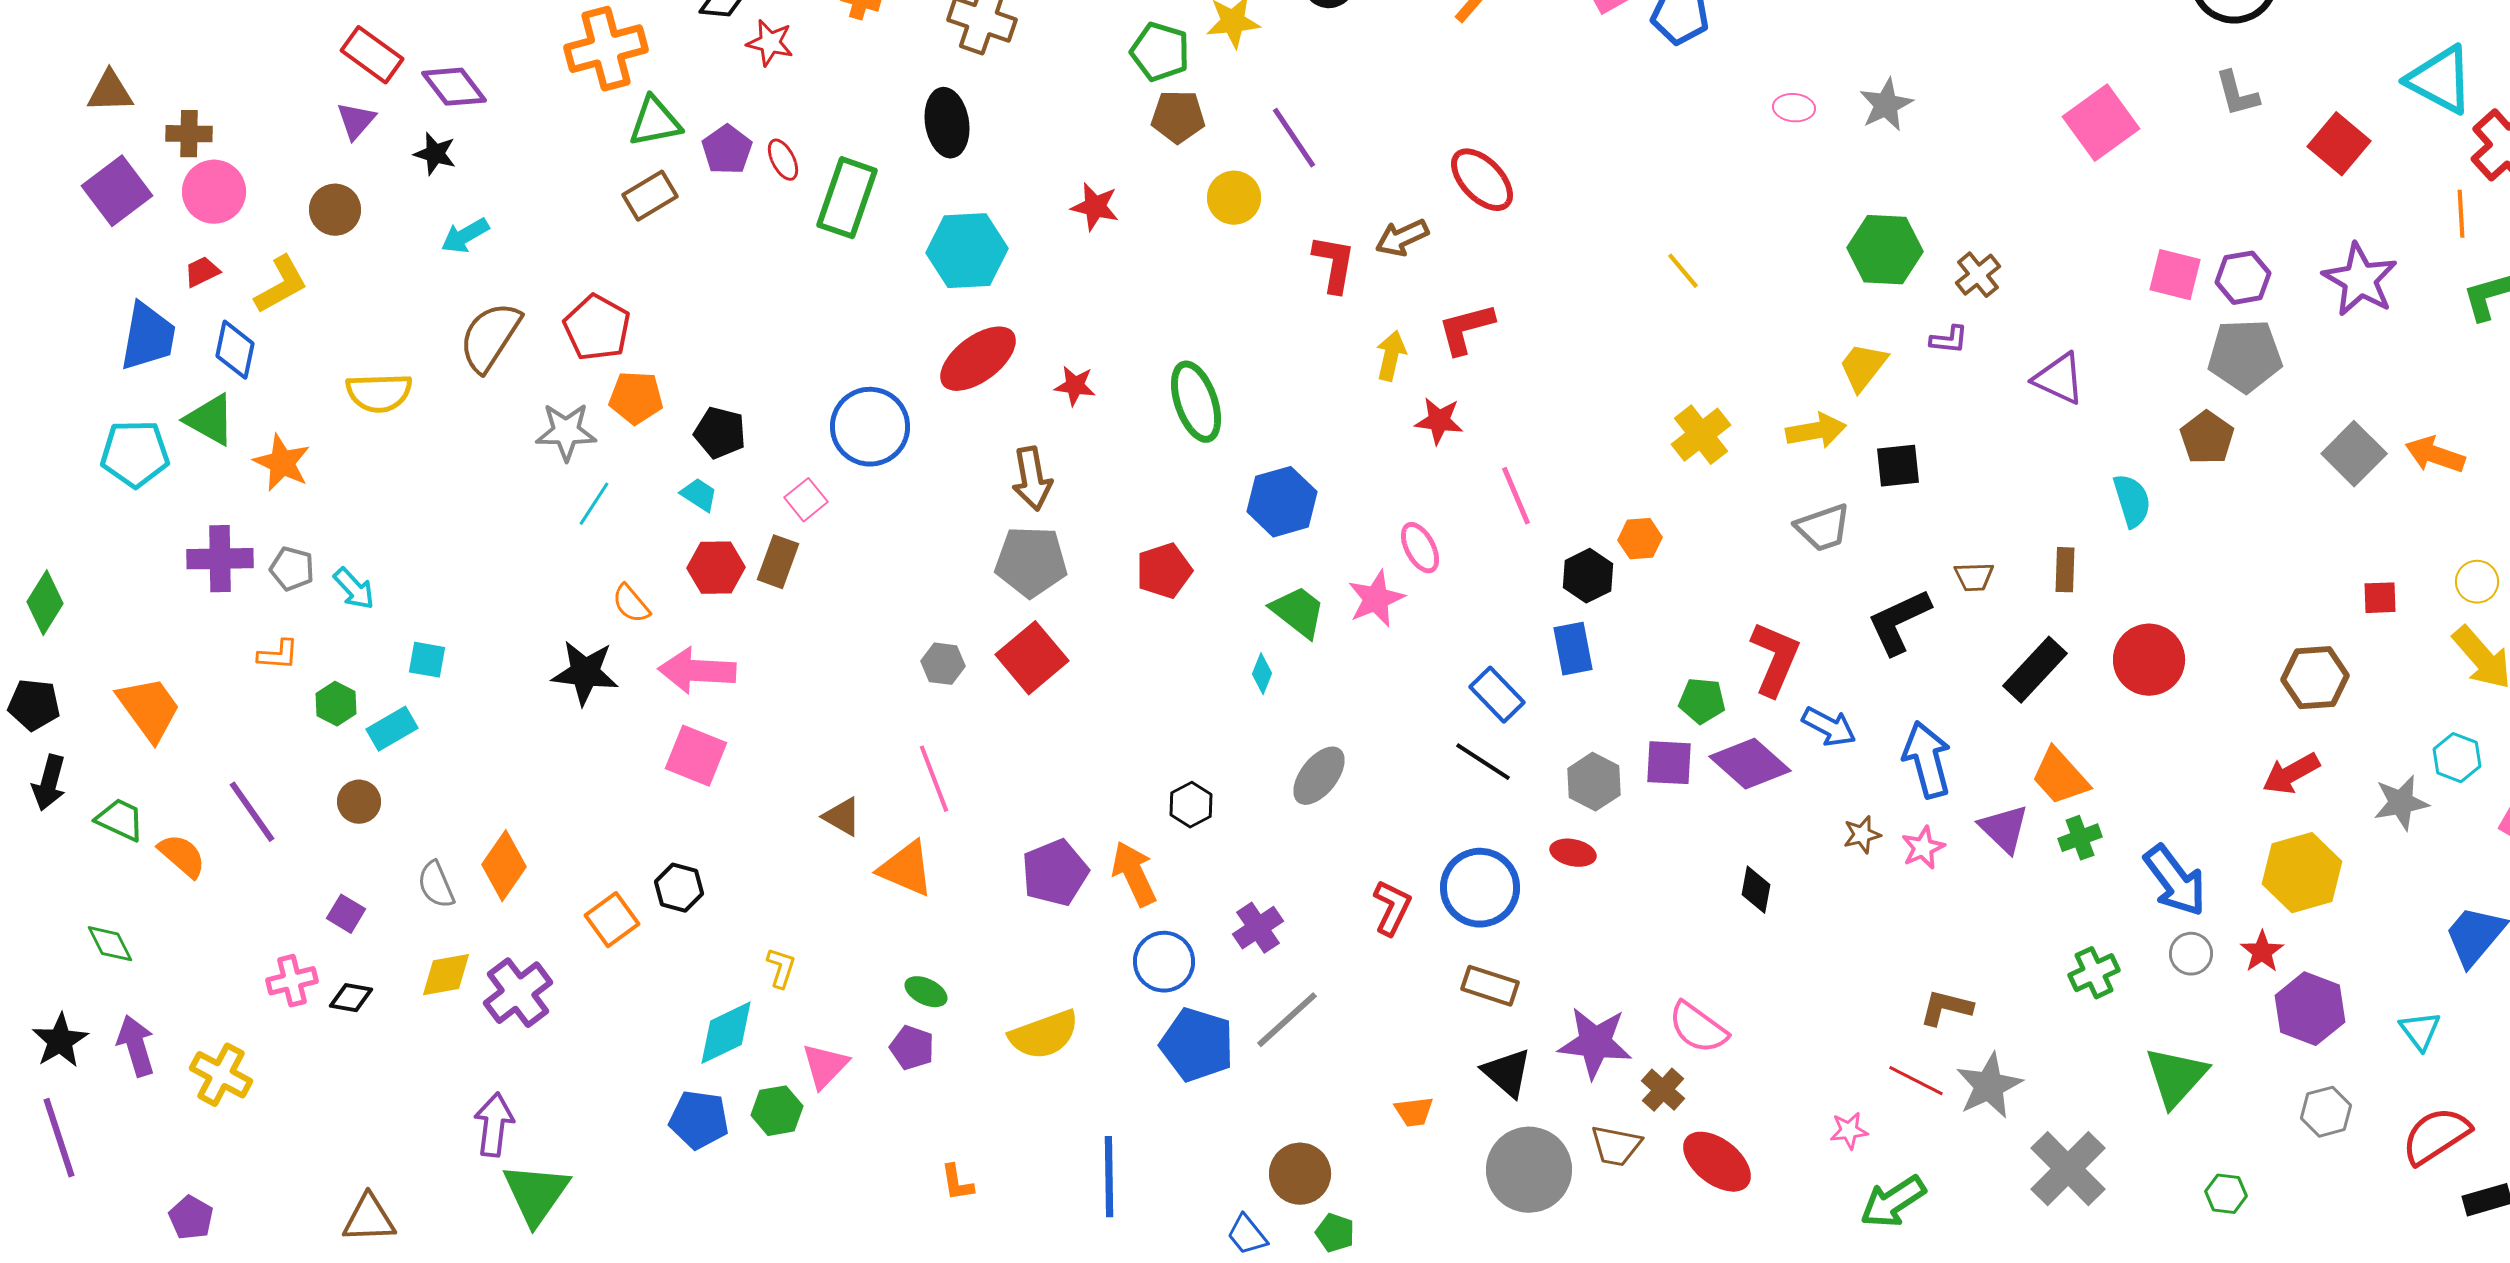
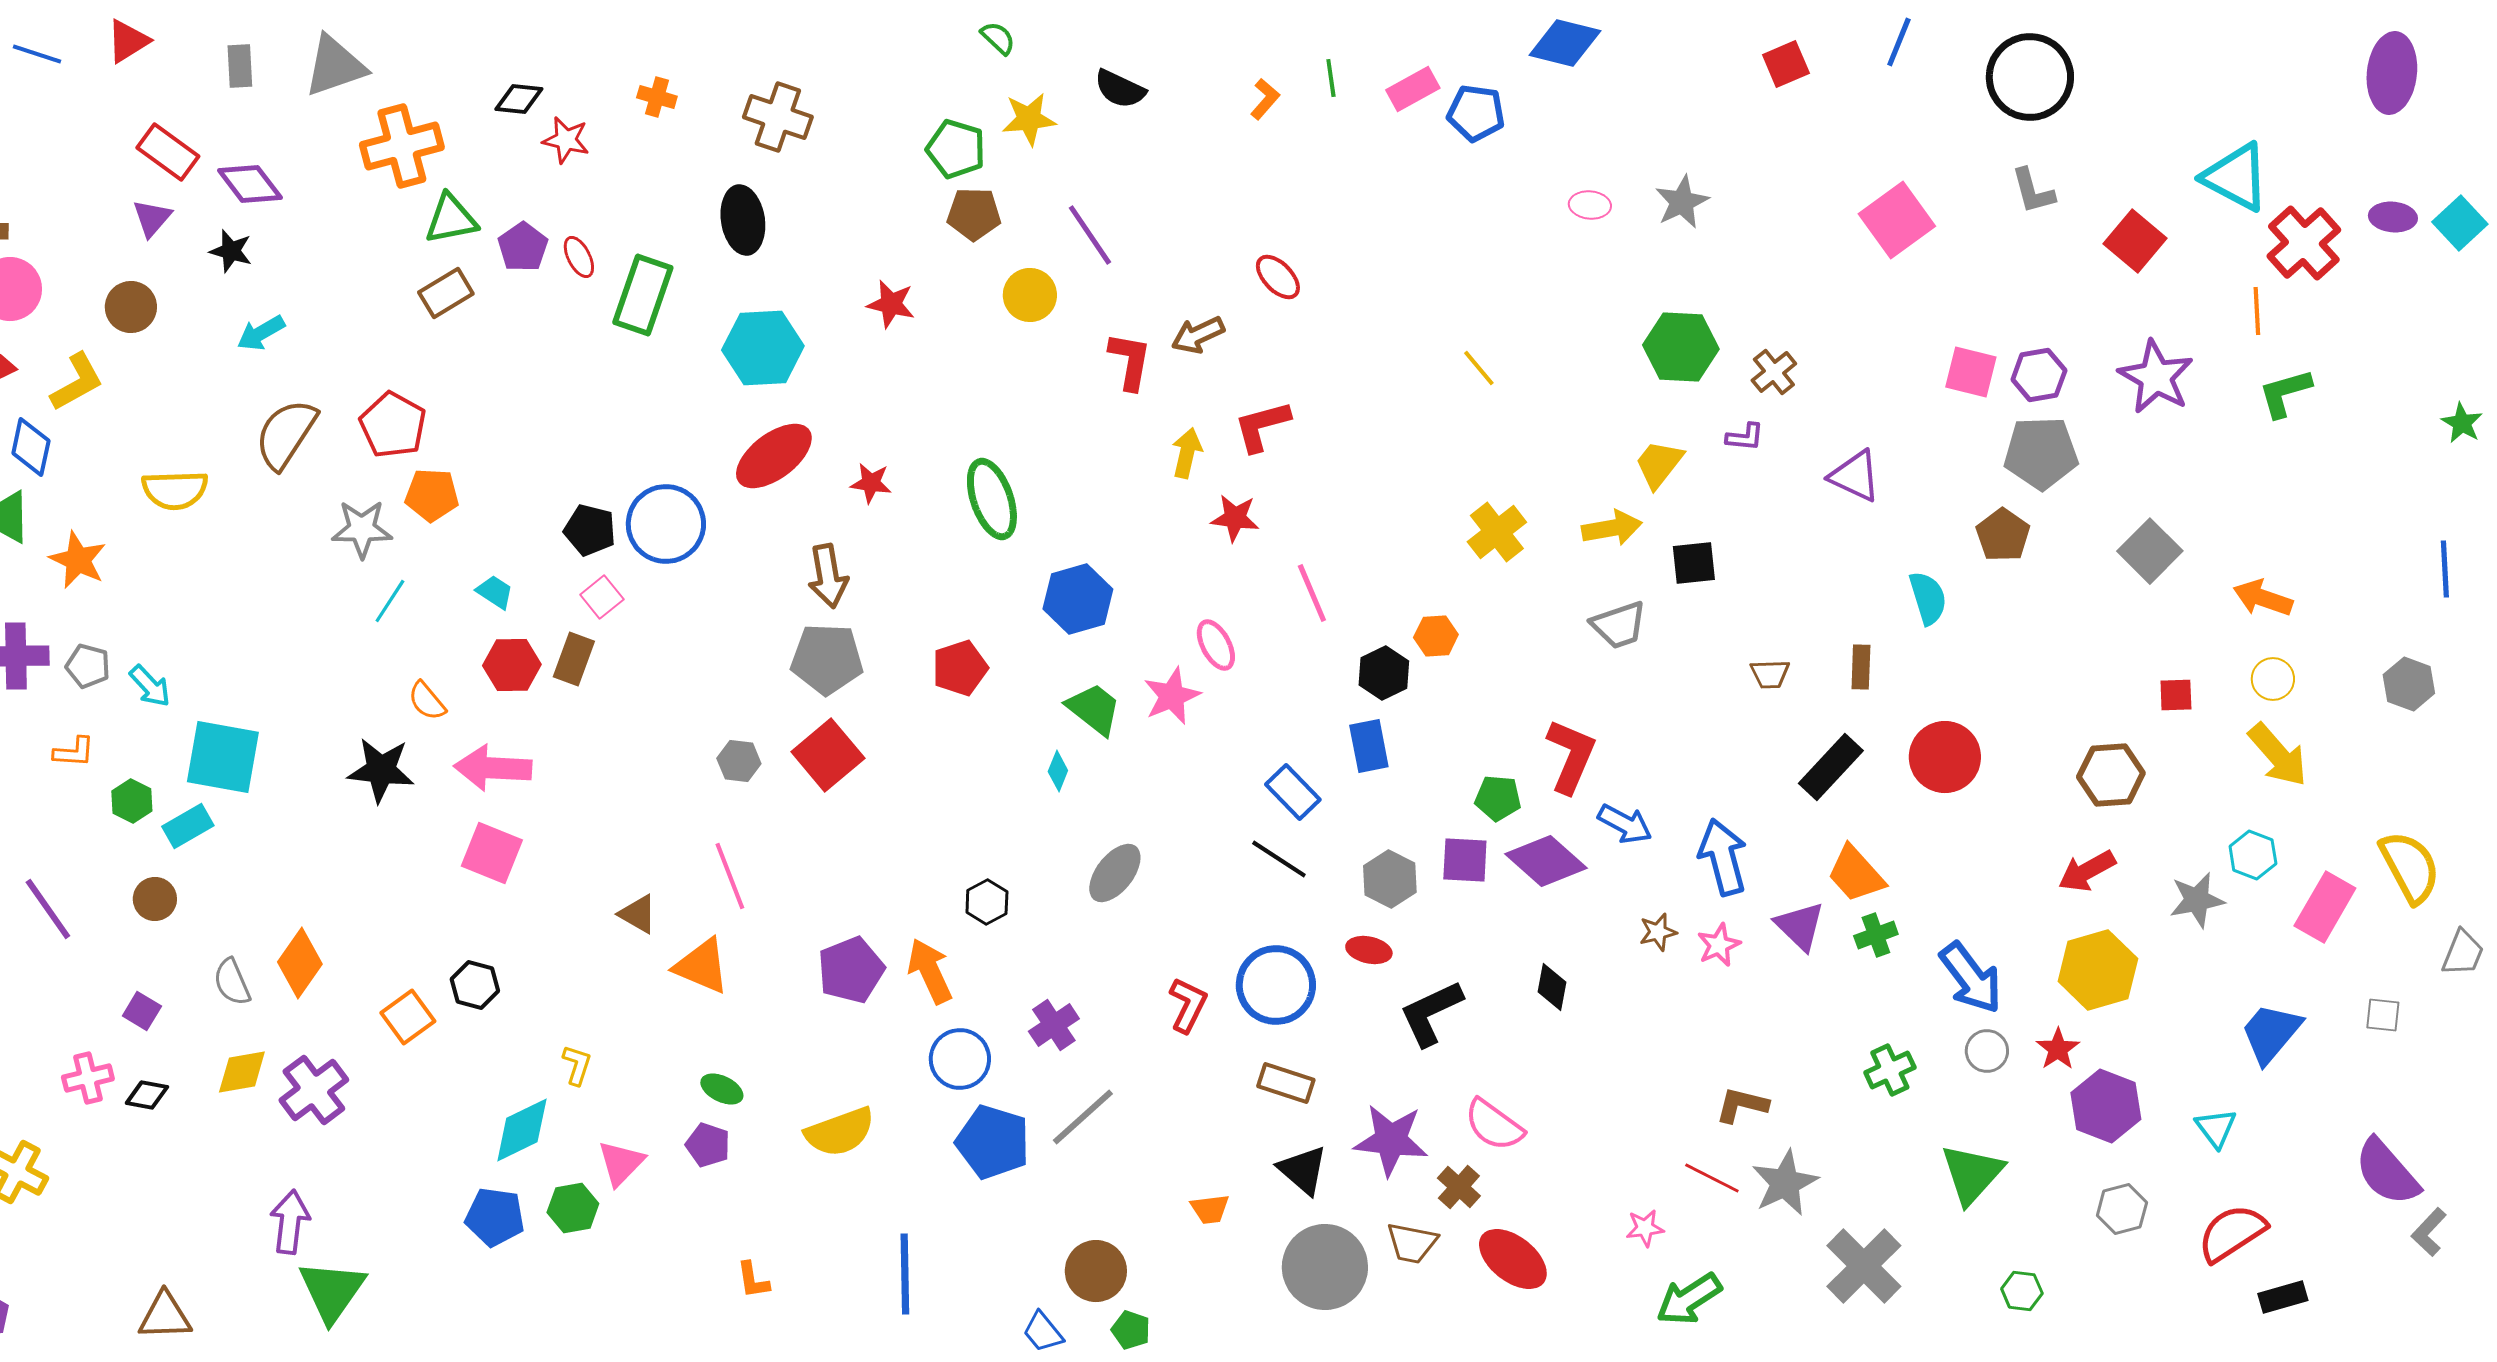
red ellipse: (1482, 180) -> (1278, 277), size x0.7
black pentagon: (720, 433) -> (590, 530), moved
orange arrow: (2435, 455) -> (2263, 598), moved
black L-shape: (1899, 622) -> (1431, 1013), moved
cyan square: (427, 660) -> (223, 757), size x2.0

